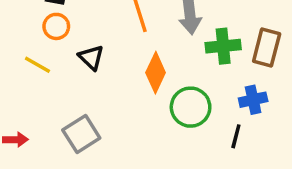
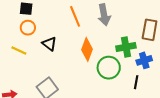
green cross: (223, 46) -> (126, 47), moved

